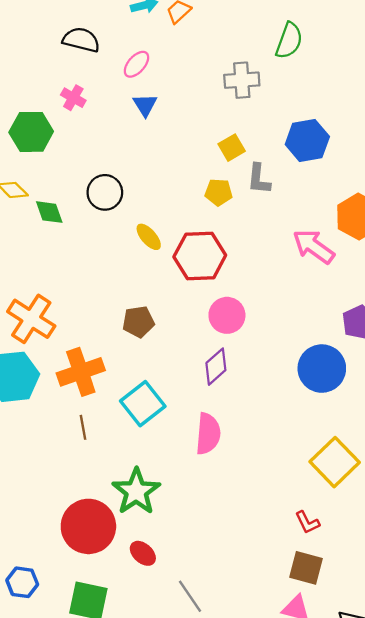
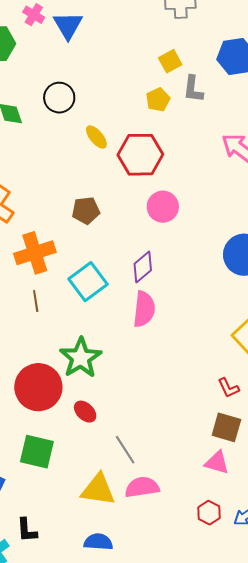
blue triangle: (145, 105) -> (68, 25), moved, size x1.4
yellow pentagon: (219, 192) -> (158, 100), turned -30
purple diamond: (216, 367) -> (143, 267), moved

